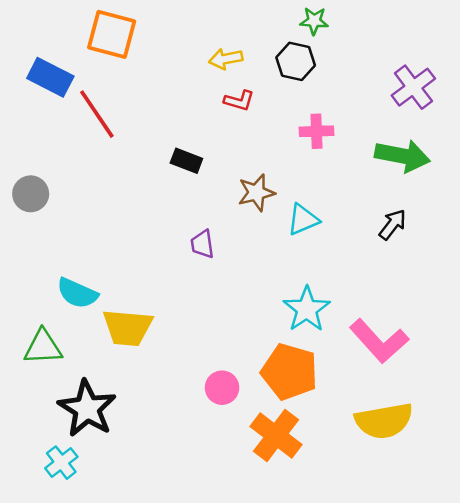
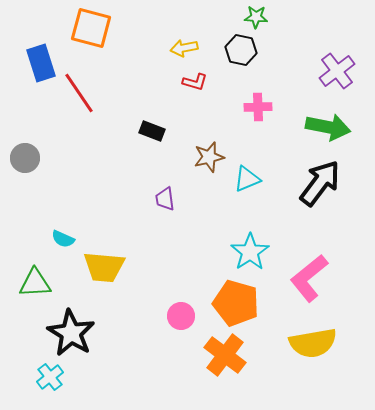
blue rectangle: (50, 77) -> (41, 63), turned 45
black arrow: (393, 225) -> (320, 183), size x1.8
cyan semicircle: (77, 293) -> (63, 239), size x0.7
pink L-shape: (379, 341) -> (309, 278), turned 93

